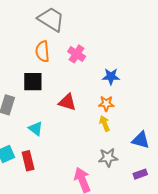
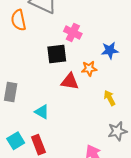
orange semicircle: (42, 51) -> (19, 20), moved
black square: (33, 82) -> (57, 54), moved
orange star: (106, 104) -> (89, 69), moved

